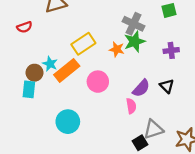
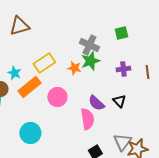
cyan star: (50, 64) -> (14, 73), moved
purple semicircle: (141, 88) -> (96, 103), turned 90
pink semicircle: (131, 106) -> (87, 119), size x1.5
gray triangle: (153, 129) -> (122, 142), moved, turned -36

